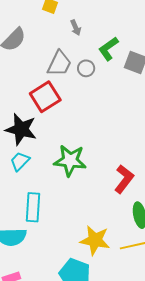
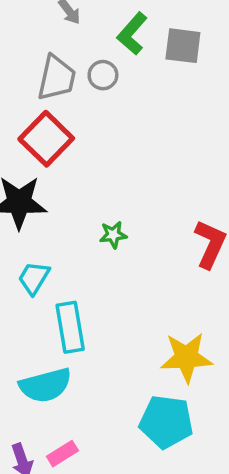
green star: (70, 160) -> (113, 235), size x0.5
cyan trapezoid: (20, 161) -> (34, 278), moved

